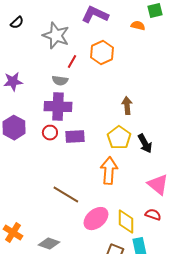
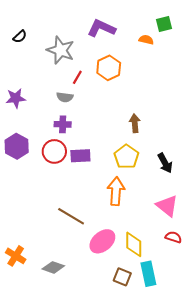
purple cross: (58, 107) -> (63, 124), size x0.6
red circle: (50, 133) -> (54, 151), size x1.5
black arrow: (145, 144) -> (165, 163), moved
red semicircle: (153, 215) -> (173, 237), moved

